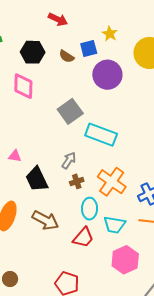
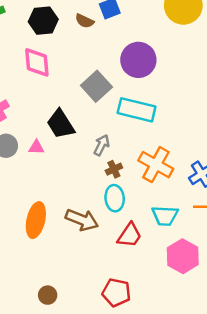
purple circle: (107, 75) -> (138, 60), moved
black trapezoid: (37, 179) -> (61, 124), moved
cyan ellipse: (90, 209) -> (115, 198), moved

